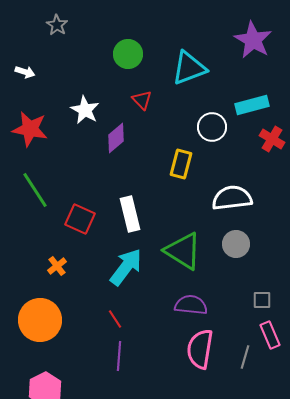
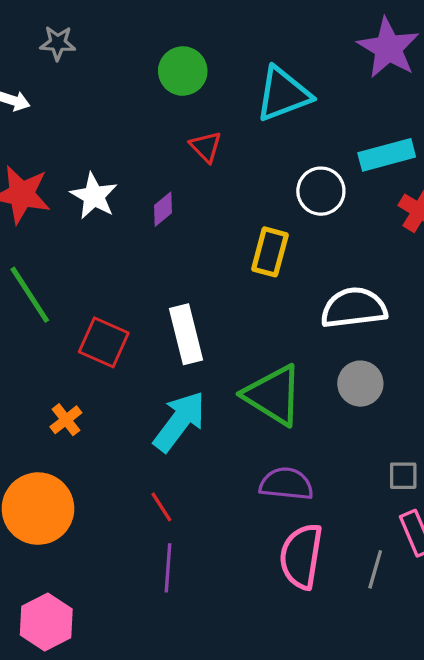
gray star: (57, 25) -> (58, 43), moved, turned -30
white star: (85, 110) -> (94, 196), moved
purple diamond: (116, 138) -> (163, 209), size x0.7

